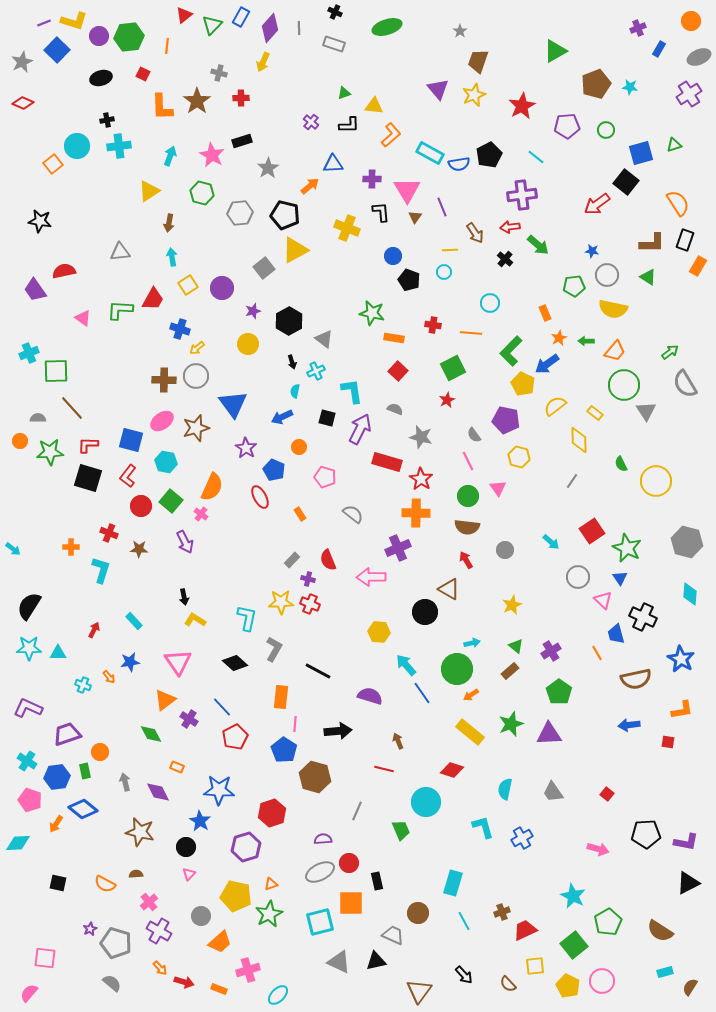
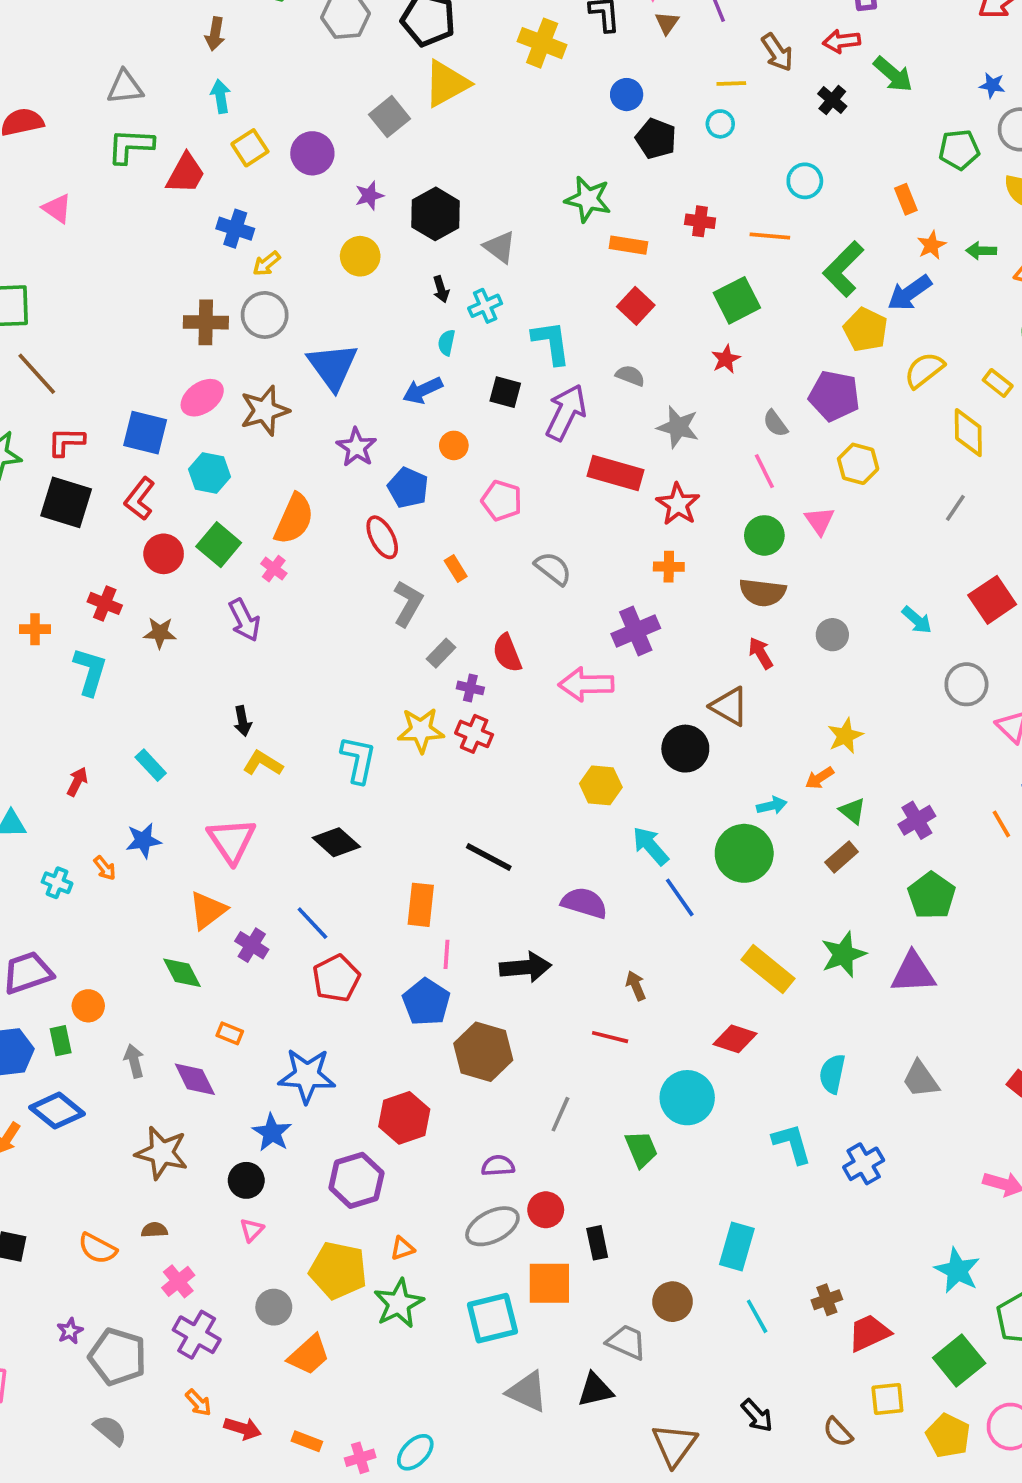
green L-shape: (120, 310) -> (130, 146), moved
orange cross: (416, 513) -> (669, 567), size x0.6
gray L-shape: (274, 649) -> (408, 603), moved
orange arrow: (471, 695) -> (819, 778), moved
pink cross: (248, 970) -> (360, 1458), moved, size x0.7

